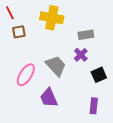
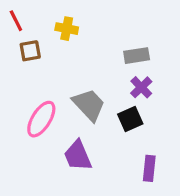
yellow cross: (52, 18) -> (67, 29), moved, size x0.6
purple cross: (81, 55) -> (141, 87), moved
black square: (99, 75) -> (130, 119), moved

